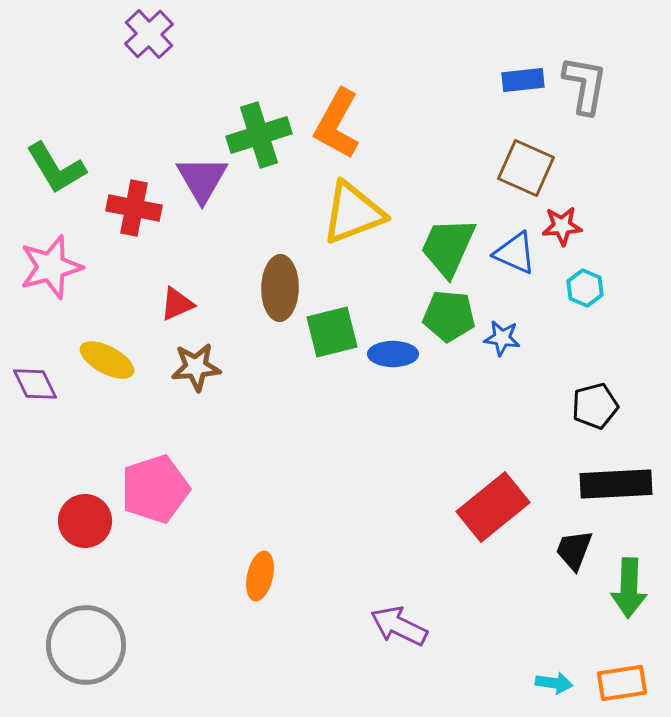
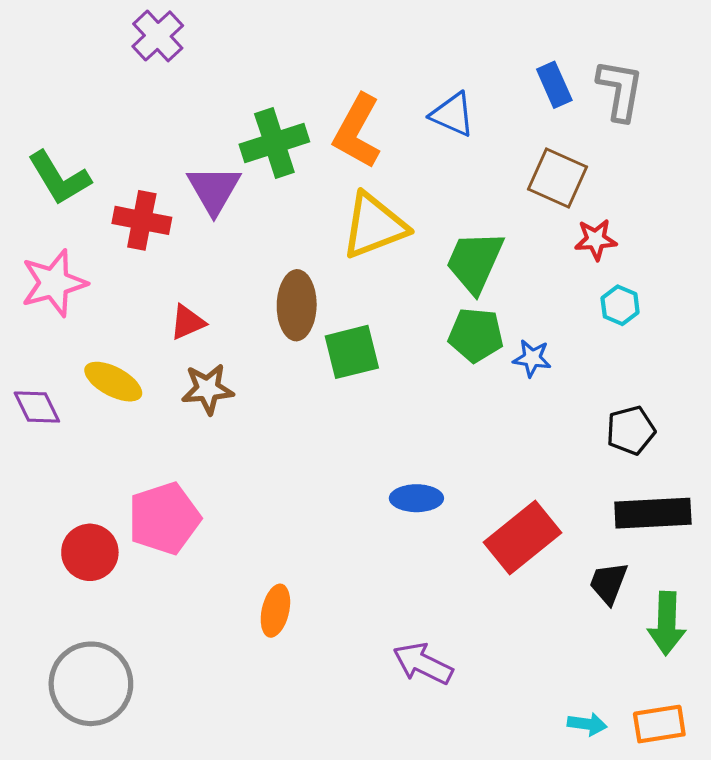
blue rectangle: (523, 80) -> (554, 85), turned 72
blue triangle: (515, 253) -> (453, 114), moved
blue ellipse: (393, 354) -> (416, 498), moved

